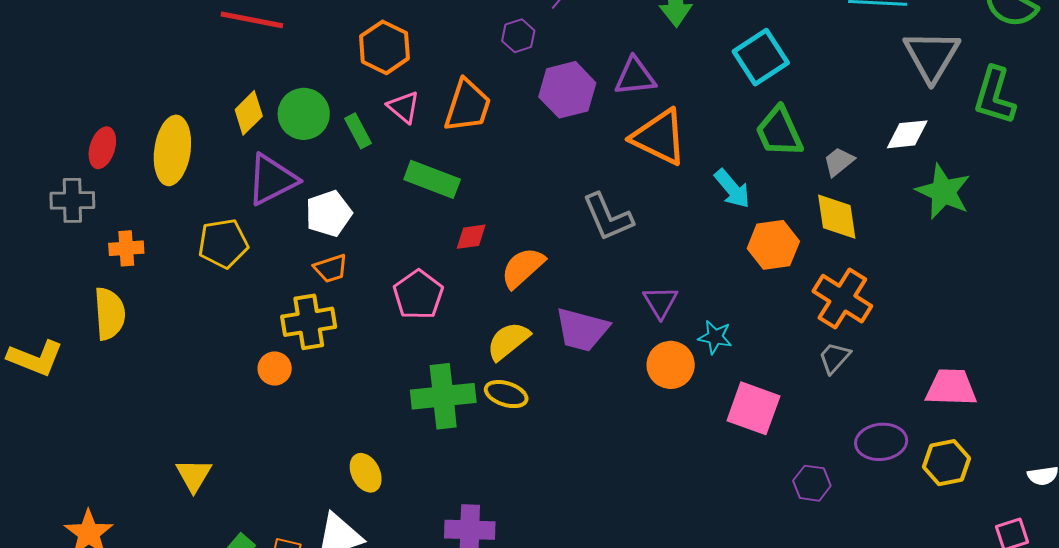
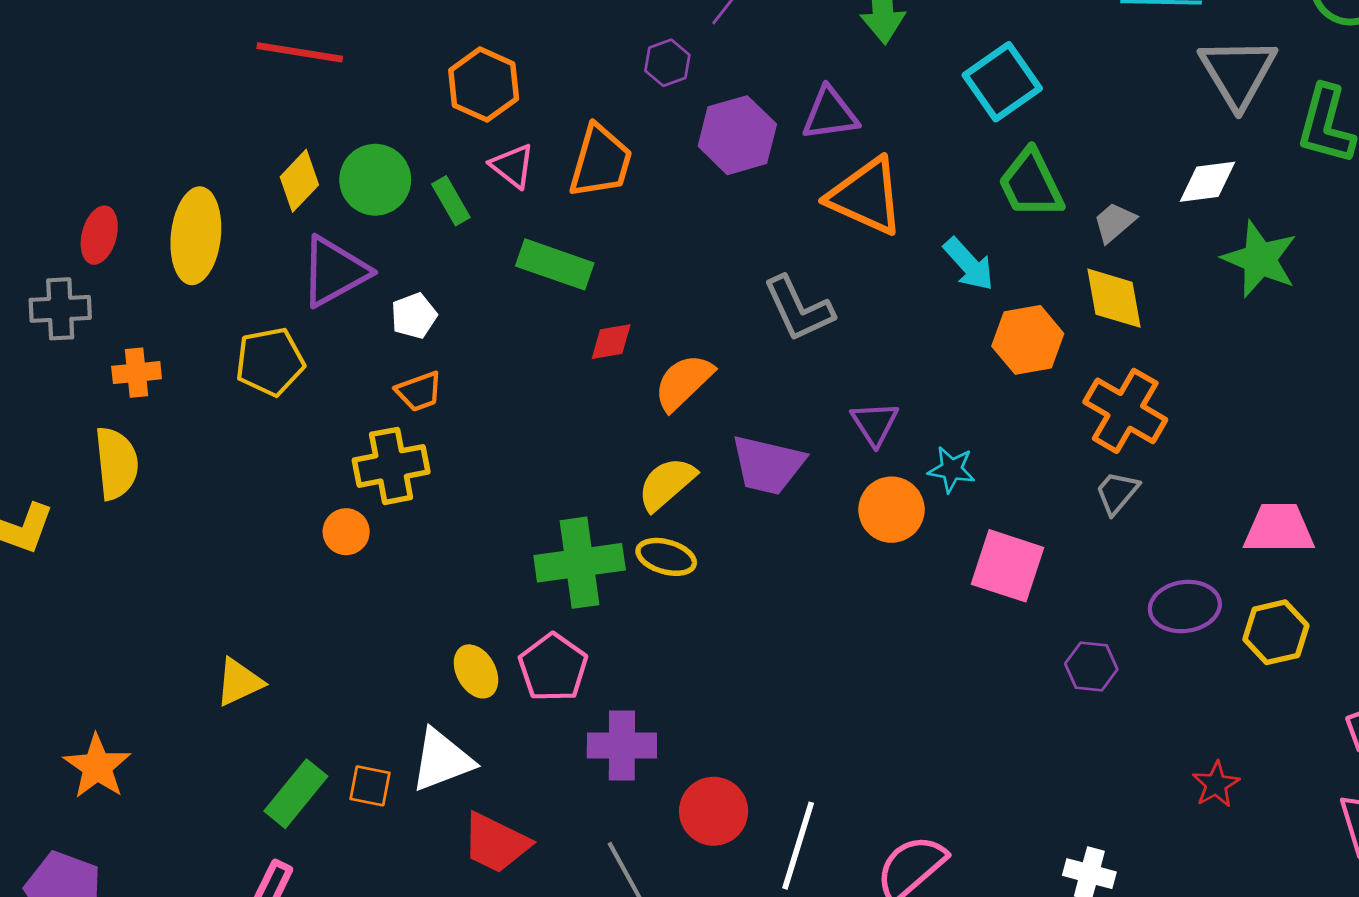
white pentagon: (329, 213) -> (414, 316), size x0.7
pink pentagon: (418, 295) -> (553, 668), moved
yellow triangle: (194, 475) -> (239, 682), turned 36

